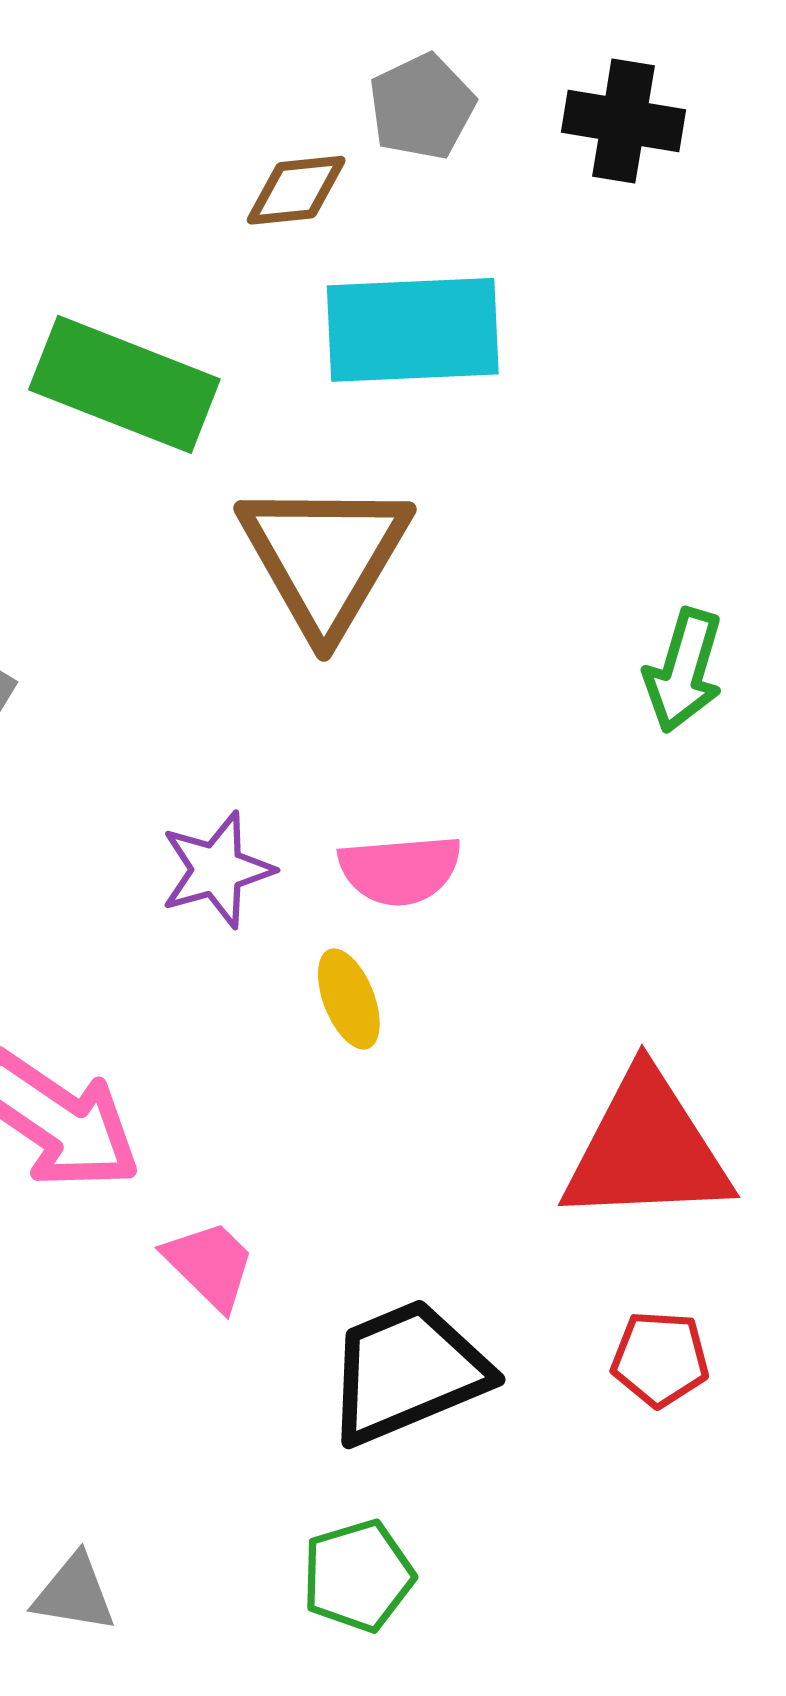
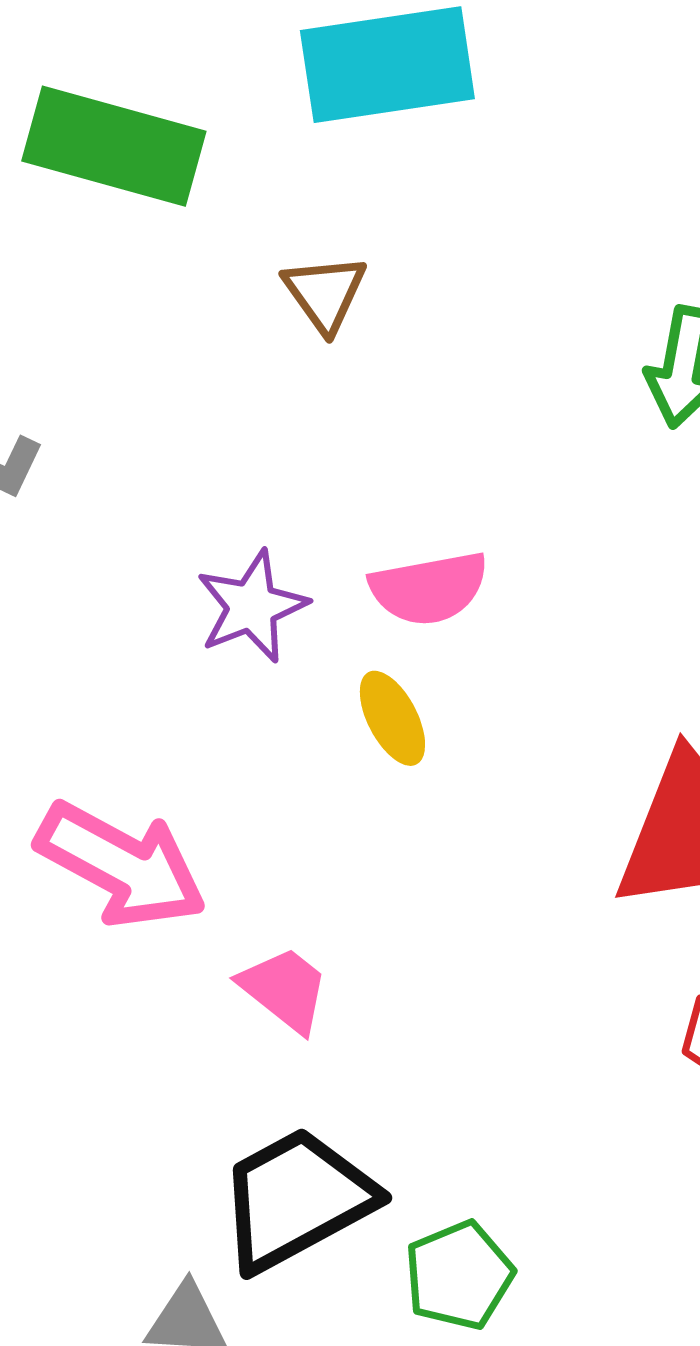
brown triangle: (325, 557) -> (325, 293), size x0.5
black trapezoid: (407, 1372) -> (296, 1199), moved

